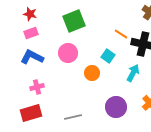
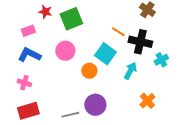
red star: (30, 14) -> (45, 12), moved
cyan square: (108, 56) -> (105, 54), size x1.5
pink cross: (37, 87) -> (24, 83), moved, turned 32
purple circle: (116, 107) -> (95, 105), moved

